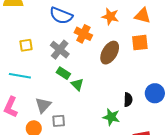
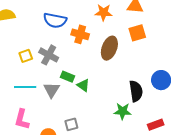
gray cross: (60, 50) -> (49, 55), moved
black semicircle: (128, 100) -> (136, 91), size x1.5
gray triangle: (43, 105) -> (52, 90), moved

